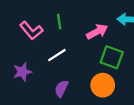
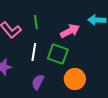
white line: (57, 55) -> (34, 52), turned -48
green square: (112, 57) -> (58, 54), moved

